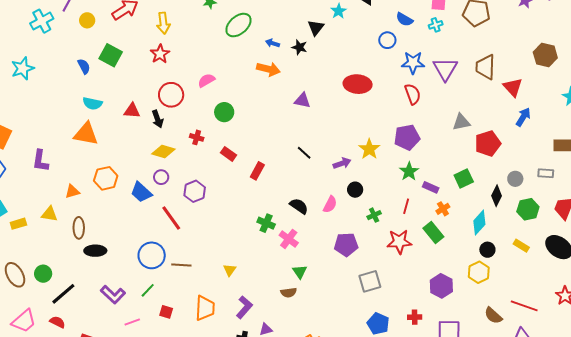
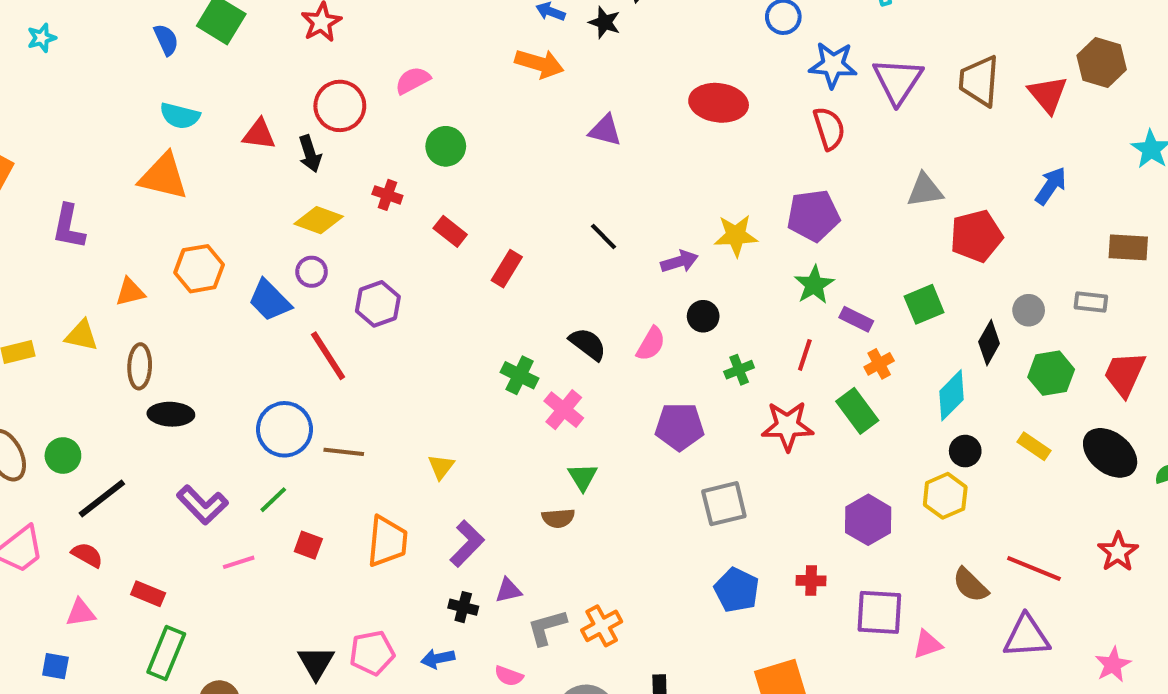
cyan star: (23, 68) -> (42, 38), size x0.6
red triangle: (513, 87) -> (1048, 94), moved
yellow star: (369, 149) -> (736, 236), turned 30

